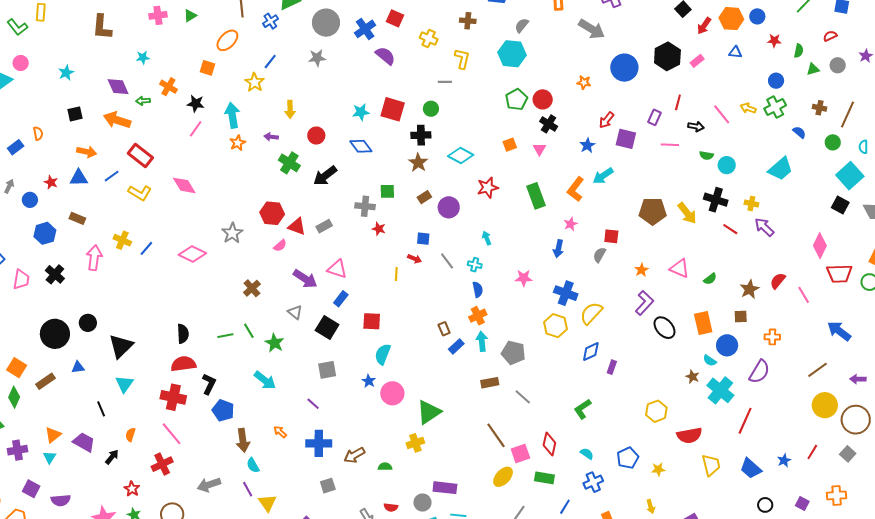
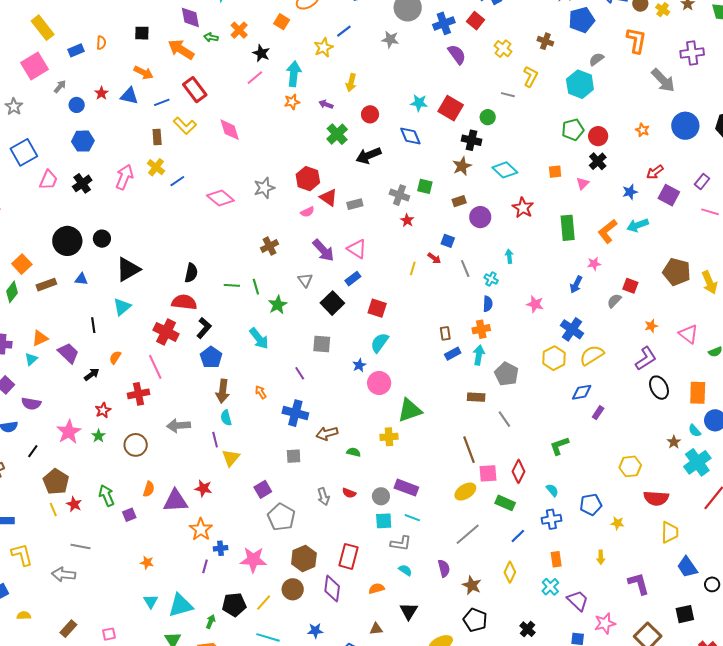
red star: (488, 188) -> (523, 208), turned 30
brown rectangle: (77, 218) -> (157, 137), moved, turned 49
blue trapezoid: (751, 468) -> (687, 567), moved

